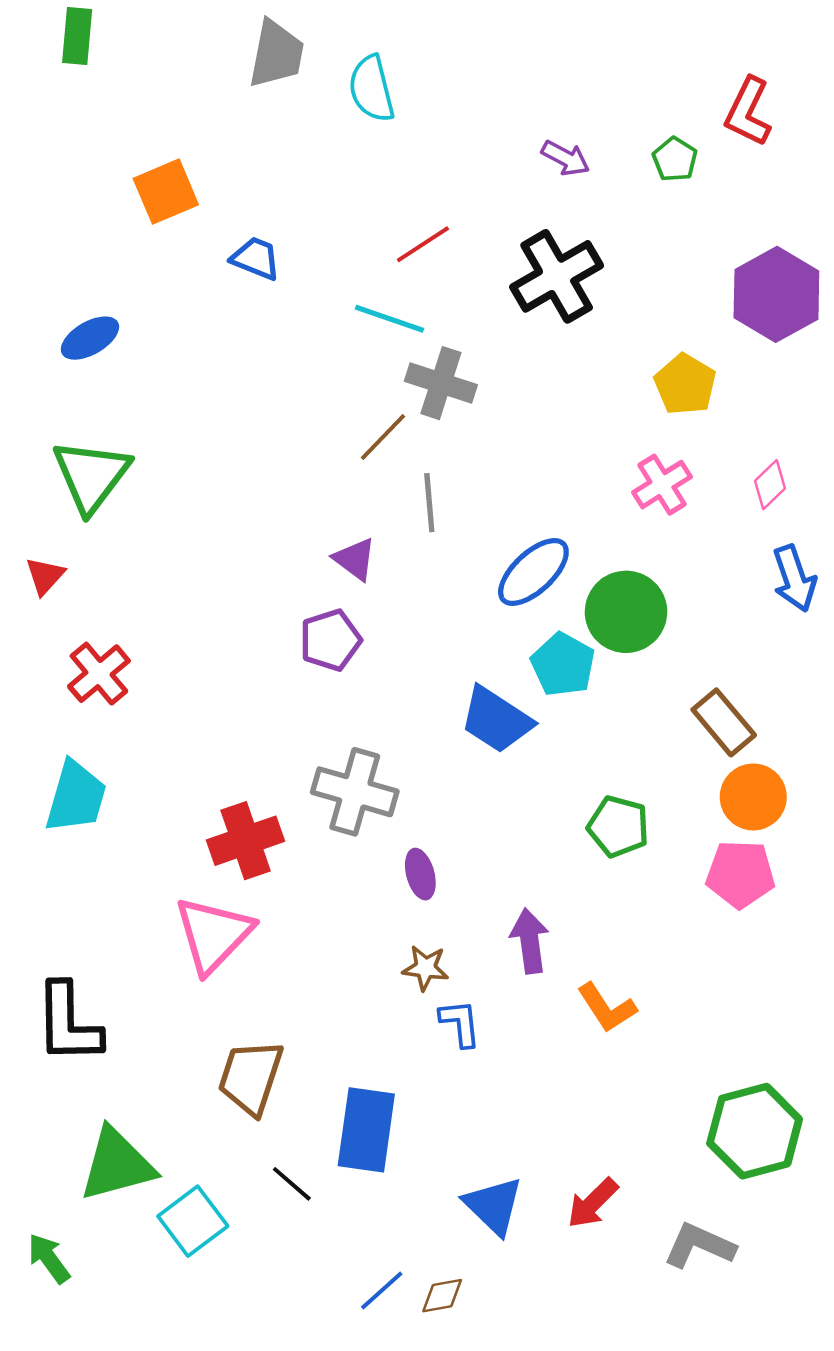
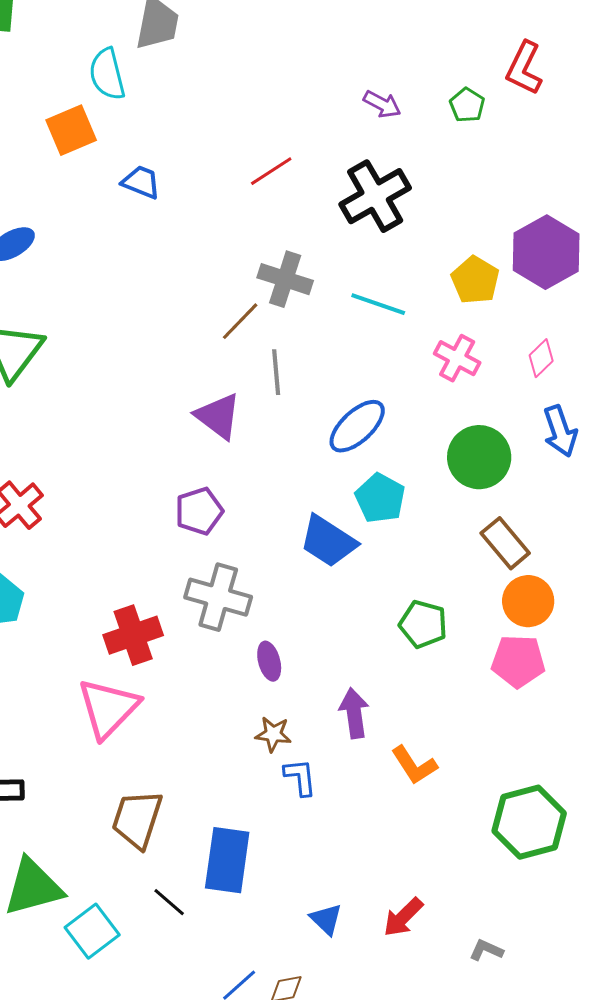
cyan semicircle: (371, 89) -> (107, 74), moved
purple hexagon: (776, 294) -> (546, 252), moved
cyan line: (389, 319) -> (378, 304), moved
pink cross: (662, 485) -> (457, 358), turned -30
purple triangle: (355, 559) -> (218, 416), size x1.4
green circle: (626, 612) -> (479, 457), moved
purple pentagon: (330, 640) -> (199, 511), moved
green hexagon: (755, 1131) -> (529, 822), moved
blue triangle: (494, 1206) -> (326, 919), size x0.7
gray L-shape: (699, 1246) -> (486, 950), size x0.6

